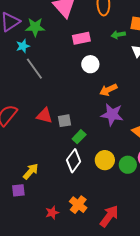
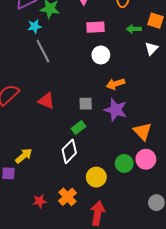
gray square: (64, 121) -> (86, 104), moved
yellow circle: (105, 160) -> (96, 177), moved
red arrow: (109, 216) -> (98, 213), turned -35

